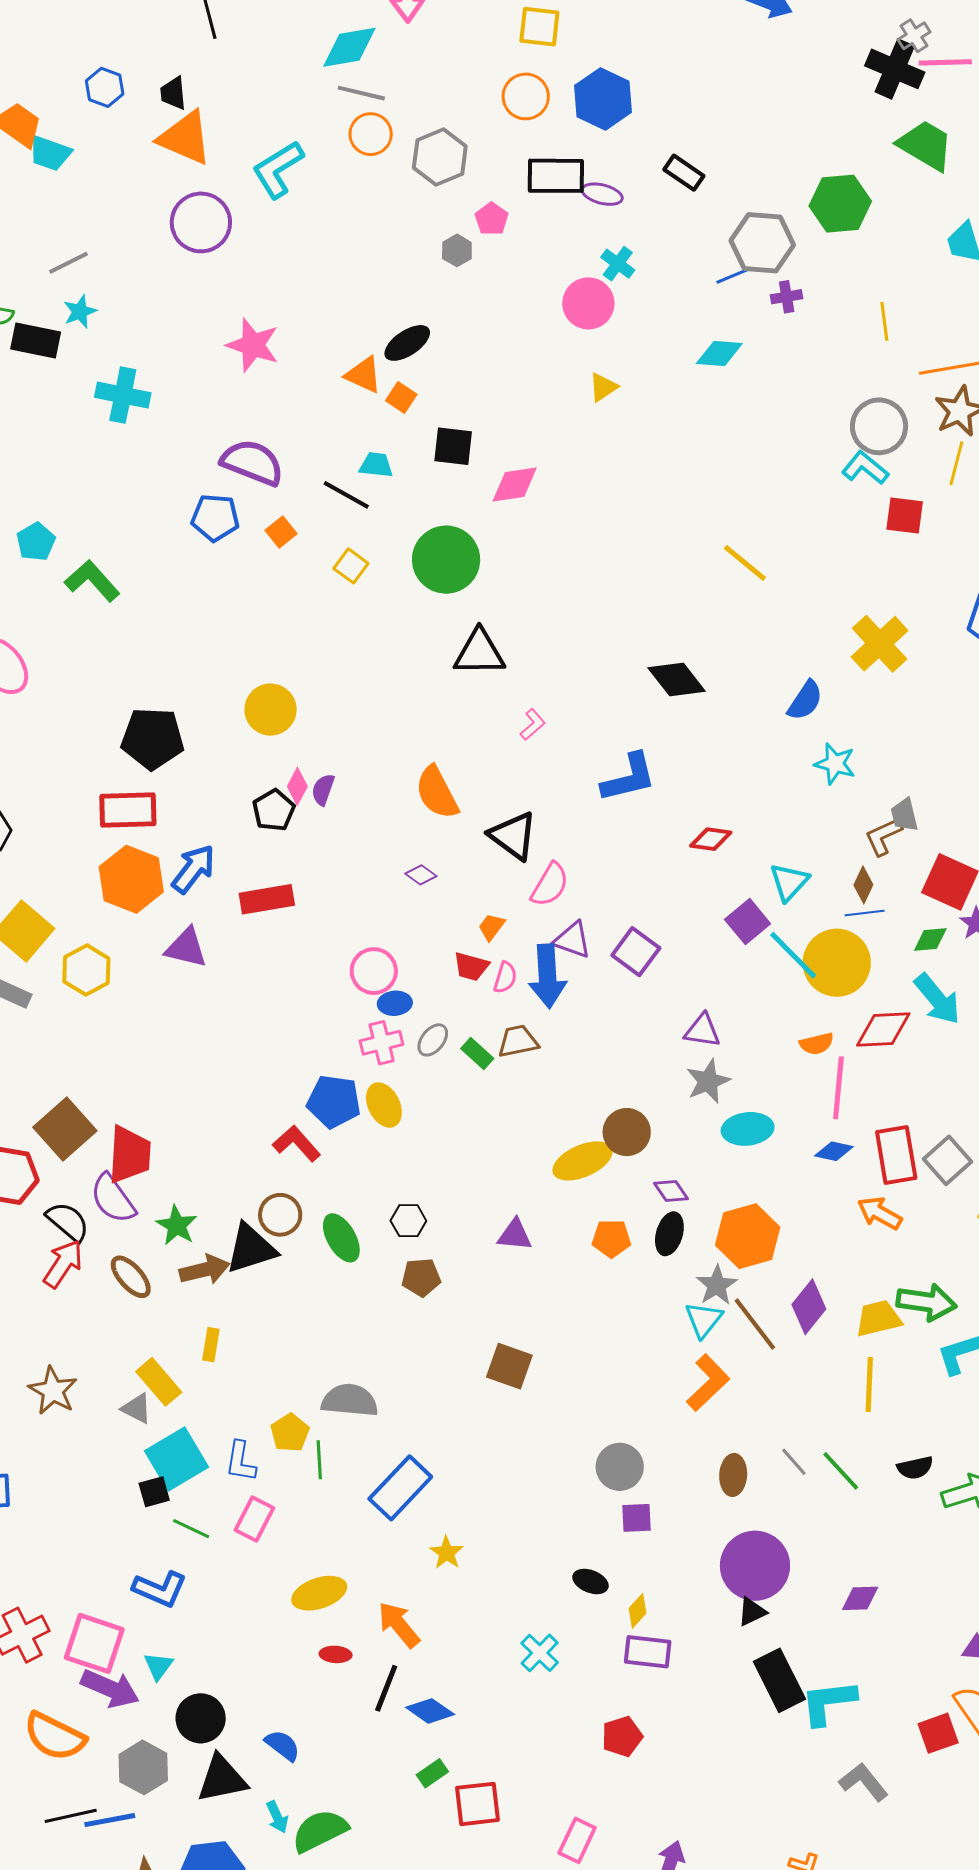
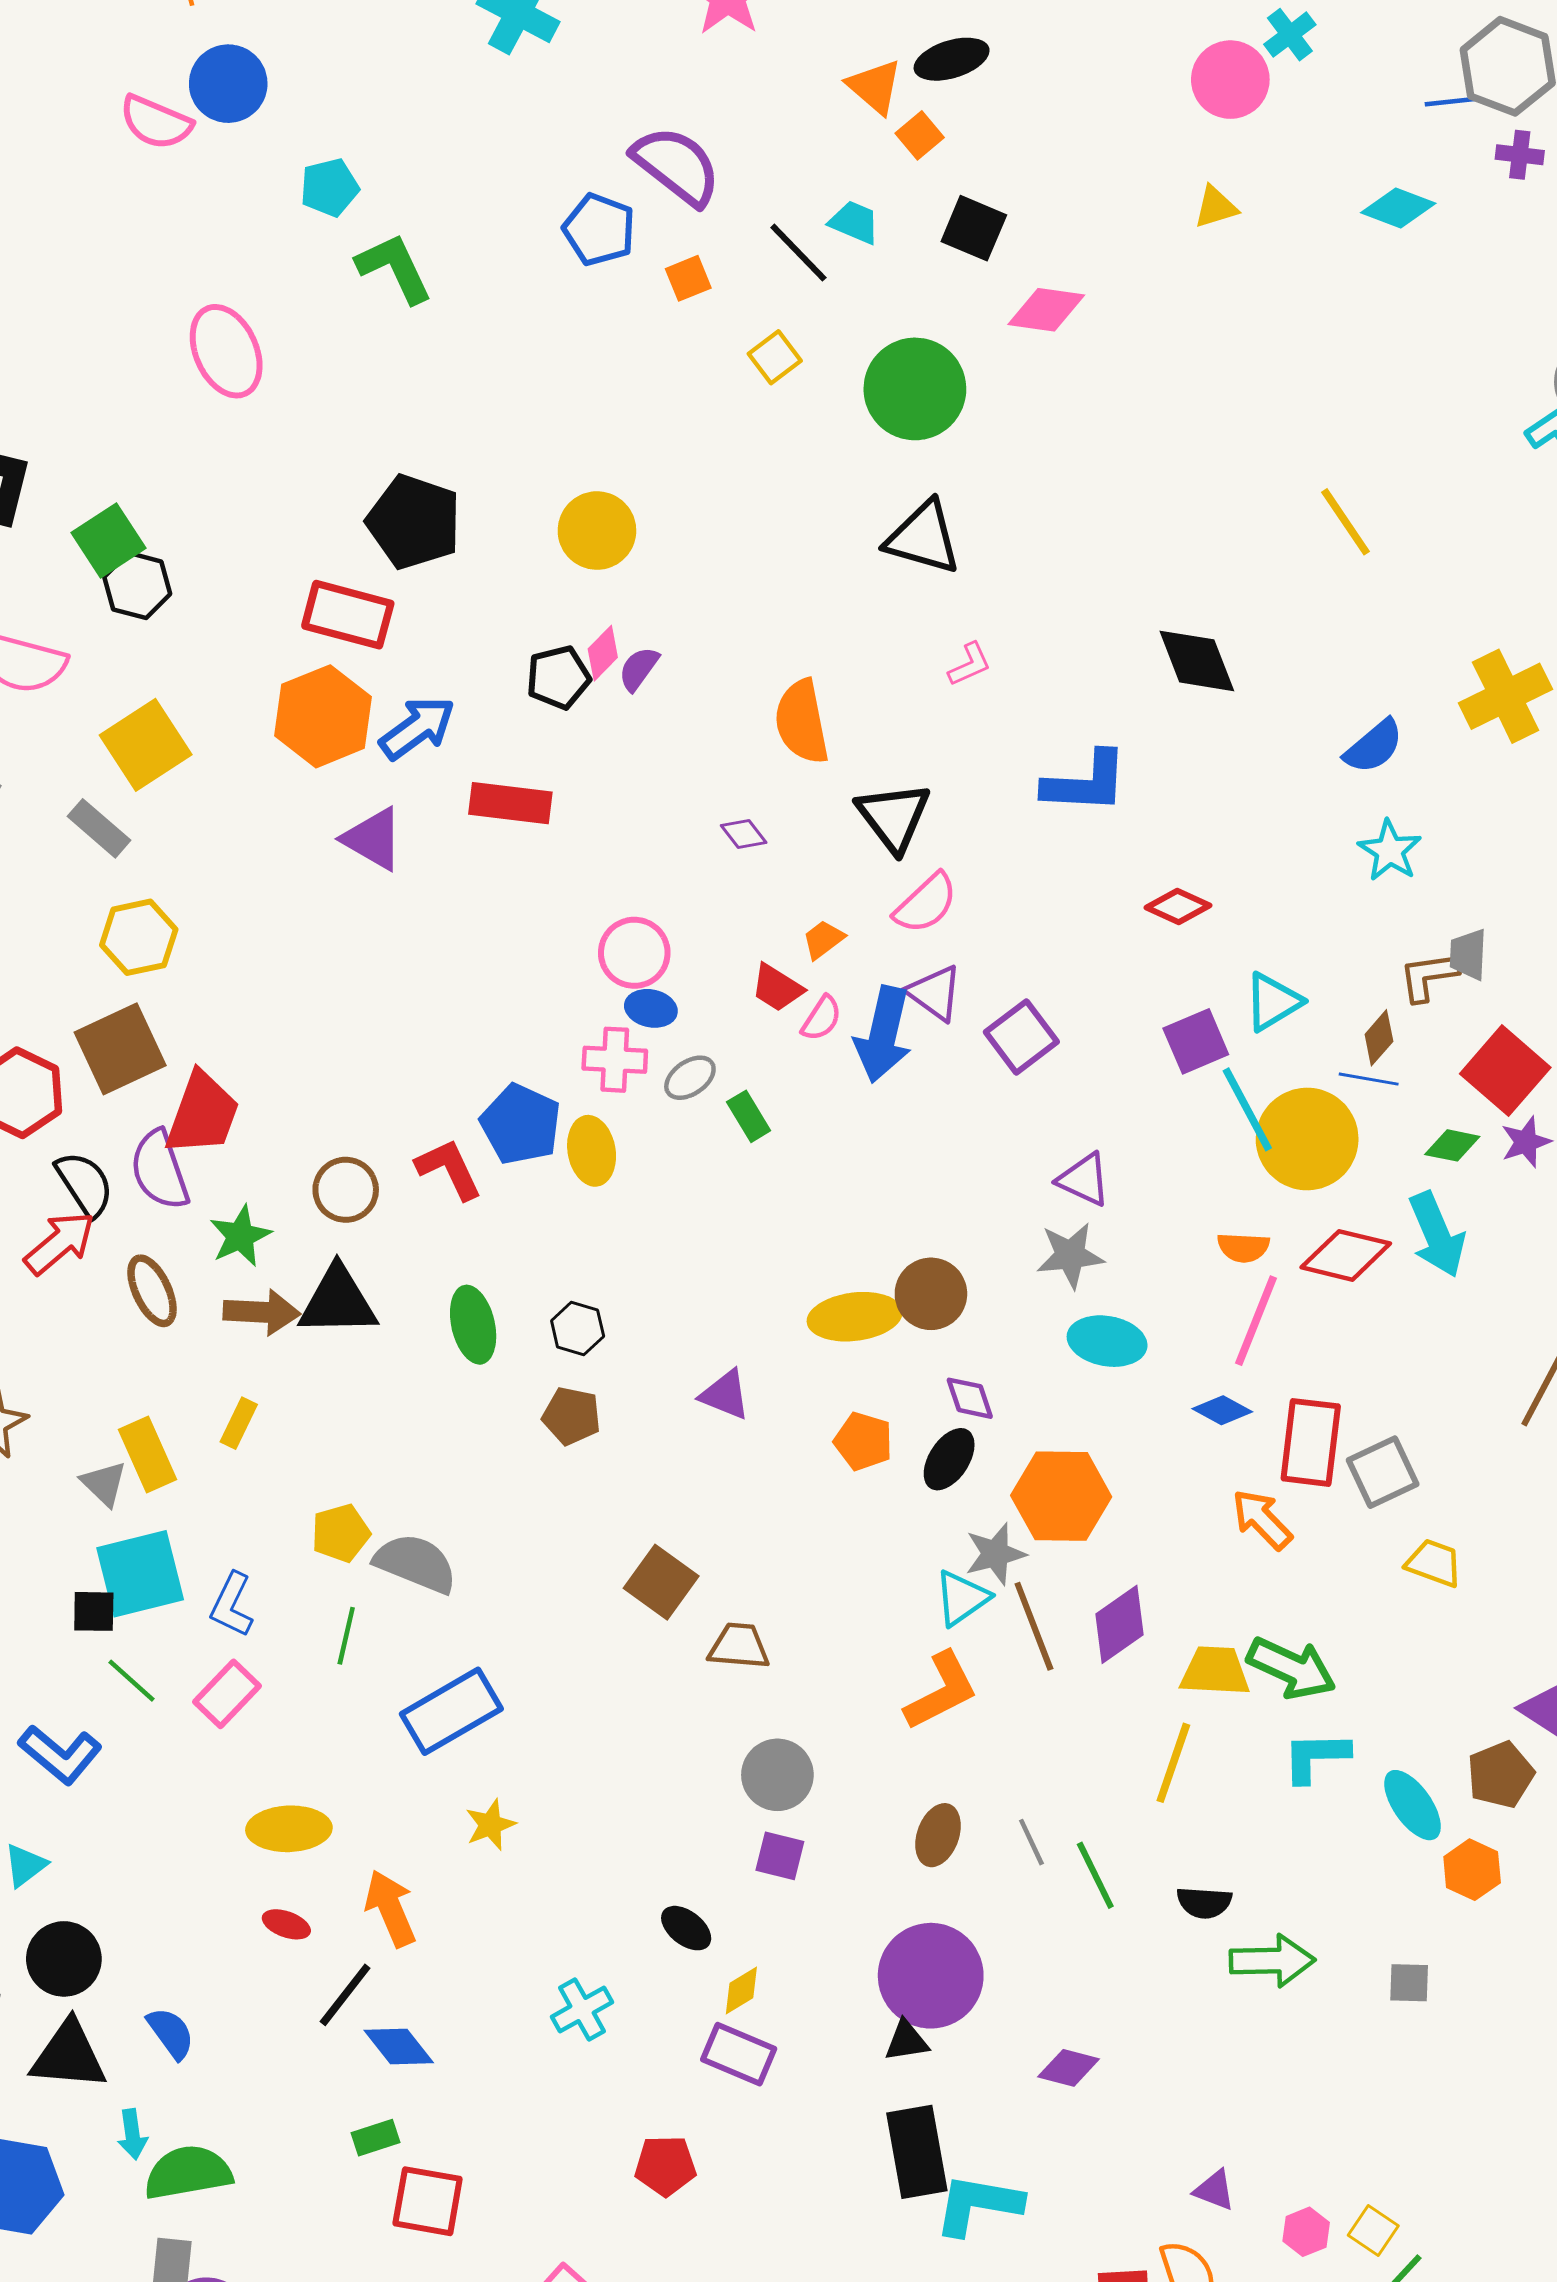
yellow hexagon: (86, 970) -> (139, 937), moved
brown trapezoid: (518, 1041) -> (739, 1646), moved
brown circle: (280, 1215) -> (346, 1190), moved
yellow pentagon: (290, 1433) -> (341, 1533), moved

